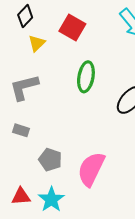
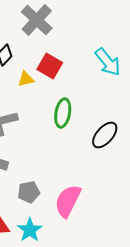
yellow triangle: (37, 43) -> (26, 79), moved, turned 30
gray pentagon: (50, 160) -> (29, 192), turned -30

